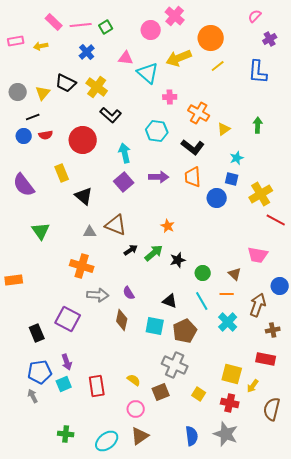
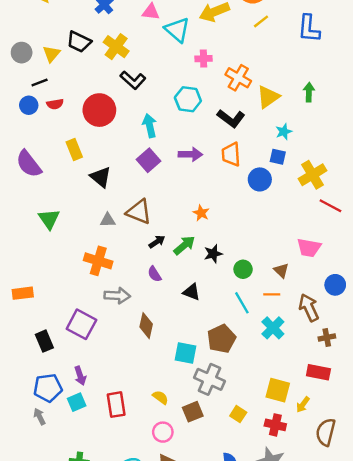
yellow triangle: (224, 129) -> (268, 97), size x1.5
orange rectangle: (14, 280) -> (23, 293), moved
purple semicircle: (129, 293) -> (154, 274), moved
black triangle: (170, 301) -> (192, 292), moved
brown arrow: (258, 305) -> (309, 308), turned -45
cyan square: (155, 326) -> (186, 353), moved

